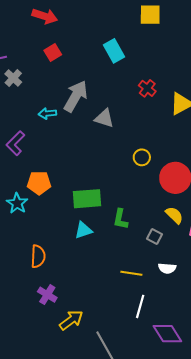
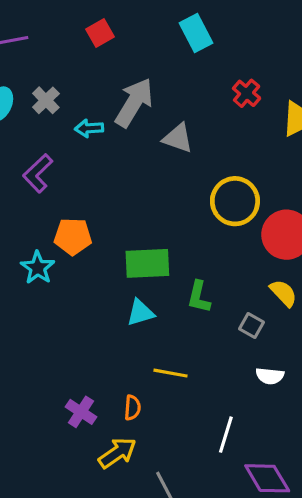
gray cross: (13, 78) -> (46, 100), moved
yellow circle: (142, 157) -> (235, 201), size x1.8
orange semicircle: (38, 256) -> (132, 408), moved, size x0.7
yellow line: (131, 273) -> (171, 373), moved

